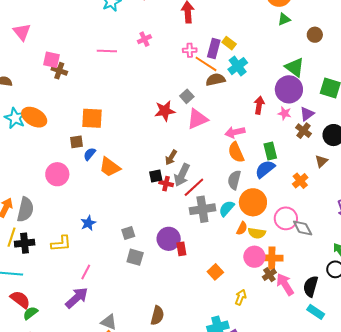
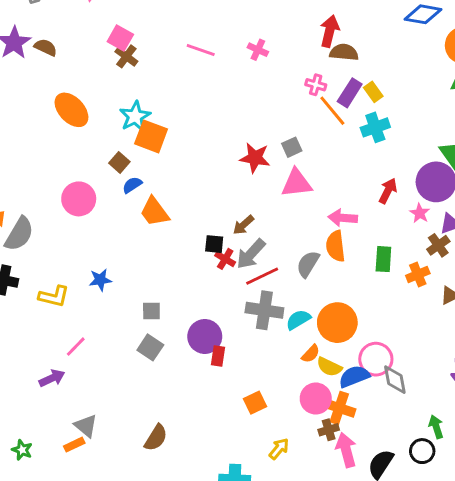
pink cross: (144, 39) -> (258, 50), turned 32
brown semicircle: (216, 80) -> (344, 52), moved
cyan star: (15, 118) -> (135, 116), moved
brown square: (77, 142) -> (119, 162), turned 32
blue semicircle: (265, 169) -> (354, 376), moved
gray semicircle: (234, 180) -> (308, 264), moved
orange cross: (300, 181) -> (418, 274), moved
purple arrow: (77, 298) -> (52, 378), size x0.7

